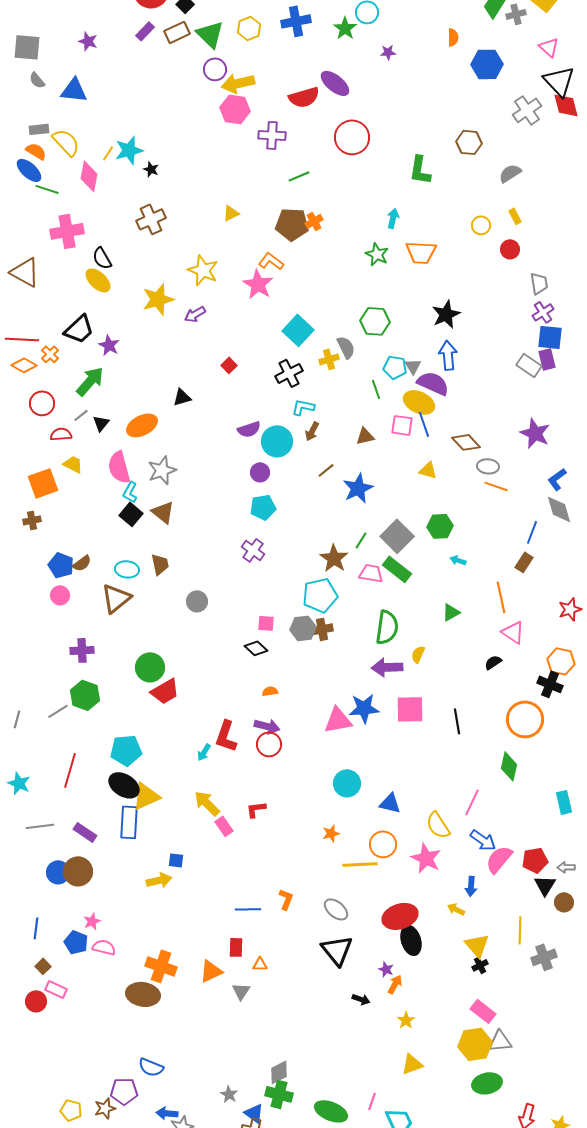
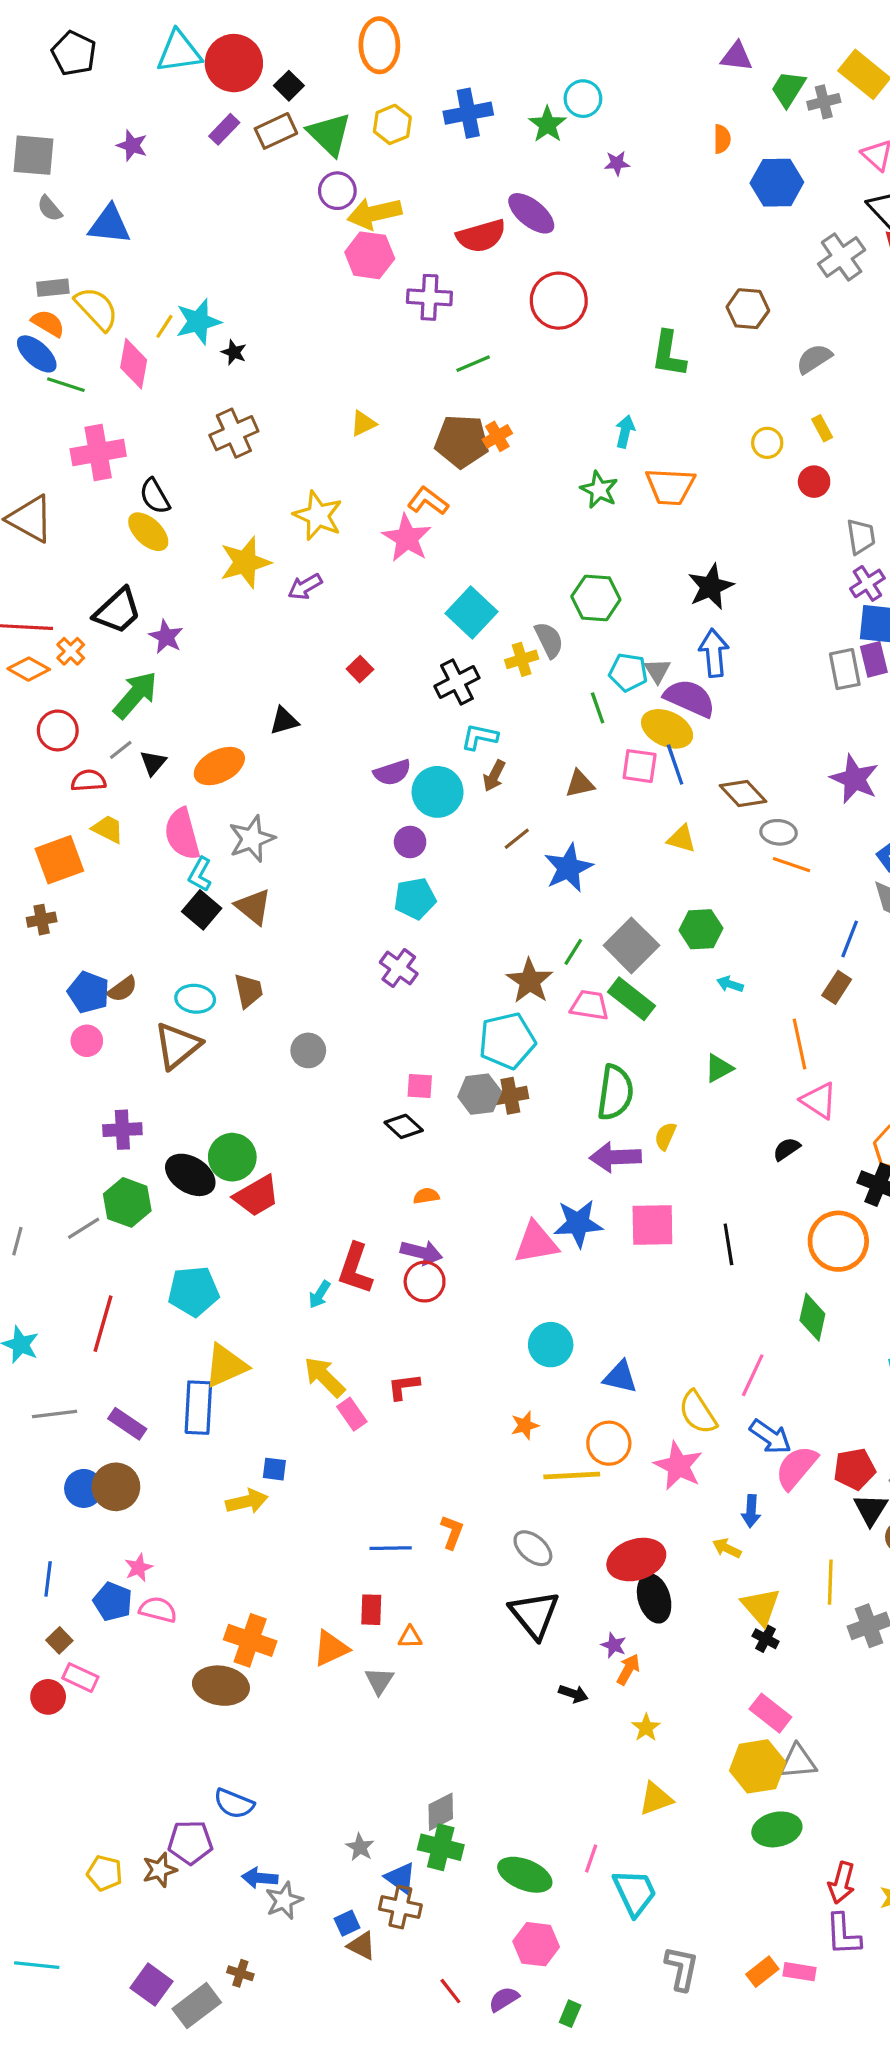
gray rectangle: (529, 365) -> (845, 669), turned 45
black ellipse: (124, 785) -> (190, 1175), moved
black cross: (480, 965) -> (766, 1639), turned -35

